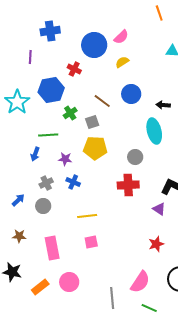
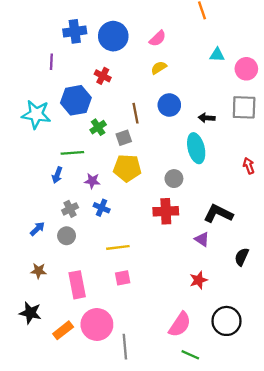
blue circle: (94, 45) -> (113, 36), moved
brown line: (102, 101) -> (135, 113), turned 42
cyan star: (17, 102) -> (36, 114), turned -30
pink circle: (69, 282) -> (97, 324), size x1.4
gray line: (112, 298) -> (125, 347), moved

